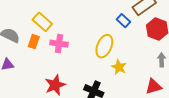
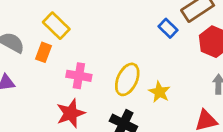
pink cross: (59, 44) -> (79, 76), moved
yellow ellipse: (104, 46) -> (127, 79), moved

